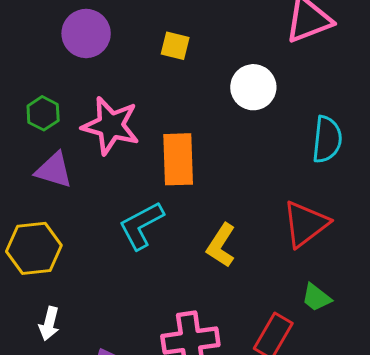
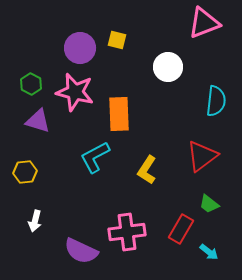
purple circle: (86, 33) -> (80, 48), moved
yellow hexagon: (34, 248) -> (25, 172), size x0.7

